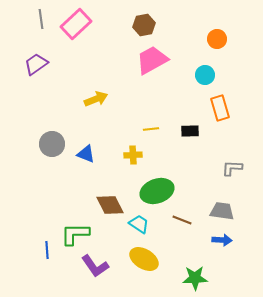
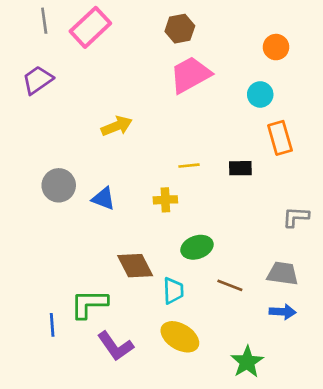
green ellipse: (157, 191) -> (197, 247), size x0.7
cyan trapezoid: (139, 224) -> (173, 291), turned 55
green star: (195, 278) -> (247, 362), turned -30

